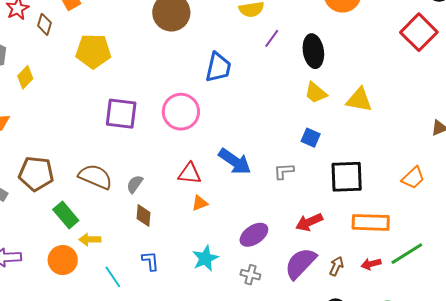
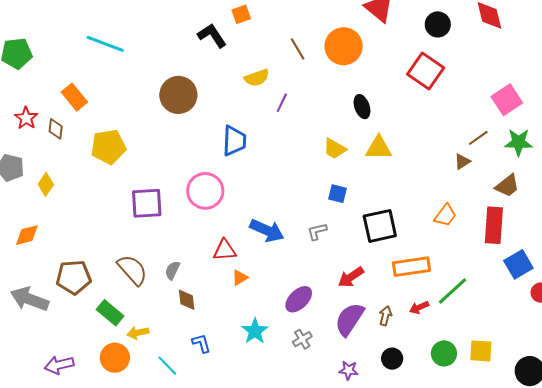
black ellipse: (313, 51) -> (362, 107), moved, size x0.7
brown semicircle: (95, 177) -> (132, 270), turned 36
gray cross: (250, 275) -> (302, 339), turned -36

